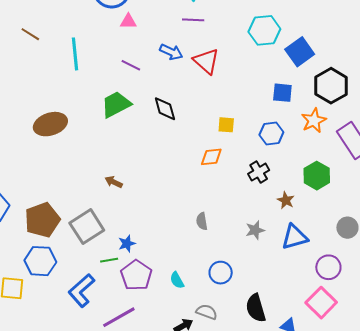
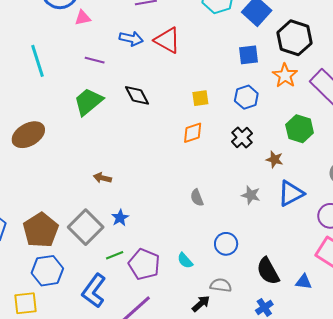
gray star: (255, 230) -> (251, 195), turned -30
blue star: (127, 244) -> (120, 218), moved

